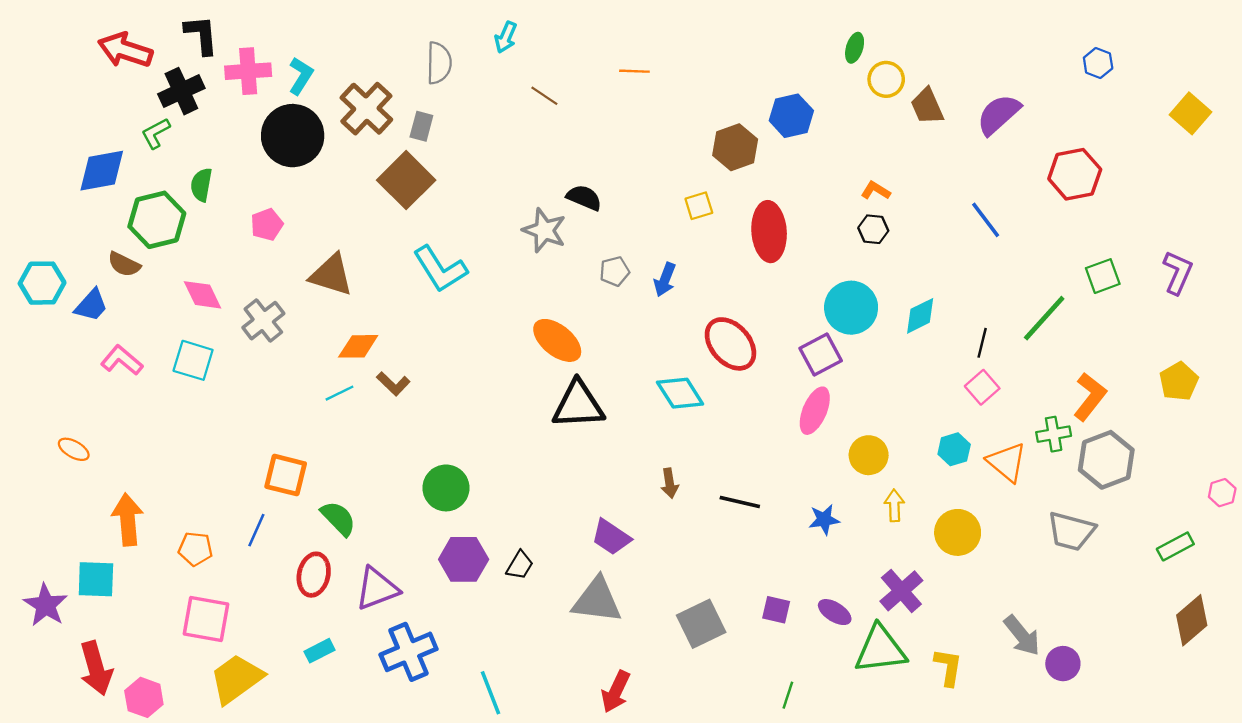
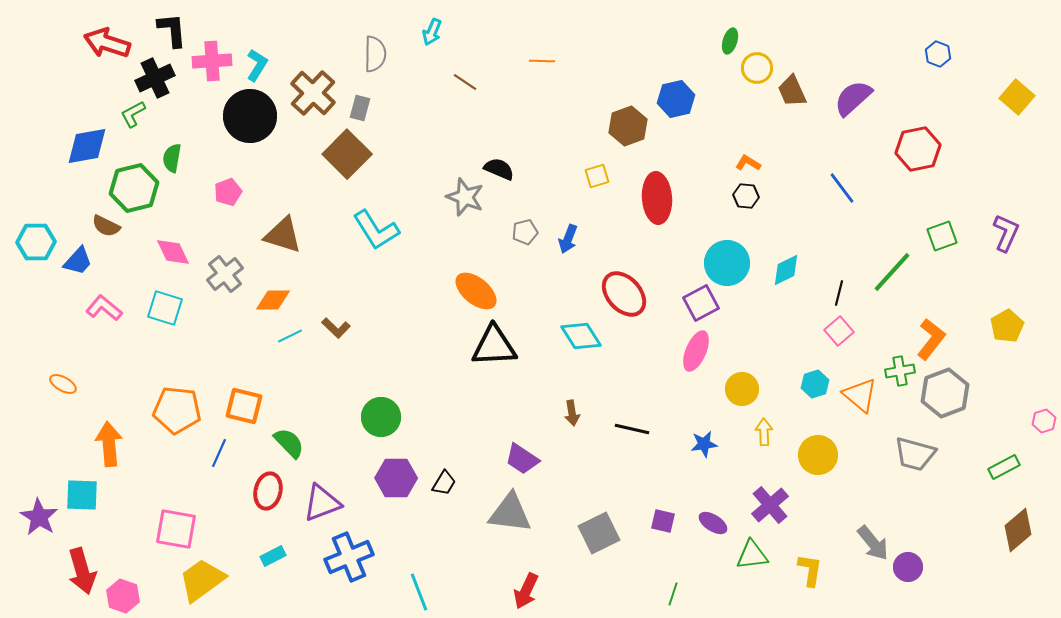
orange diamond: (358, 346) -> (273, 300), moved
orange pentagon: (195, 549) -> (177, 410), moved, size x1.6
green triangle: (880, 649) -> (752, 555), size x0.7

